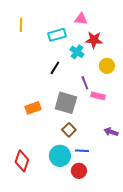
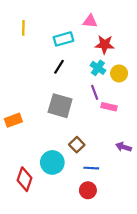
cyan cross: (77, 52) -> (98, 68), moved
black line: (55, 68) -> (59, 67), moved
gray square: (66, 103) -> (60, 106), moved
orange rectangle: (33, 108) -> (13, 120), moved
cyan circle: (60, 156) -> (52, 162), moved

